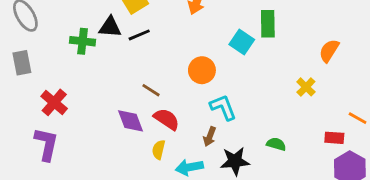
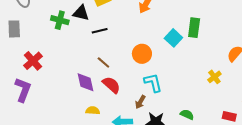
black line: (139, 35) -> (100, 31), moved
yellow semicircle: (159, 150) -> (93, 111), moved, turned 72

